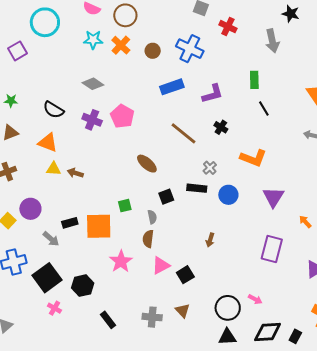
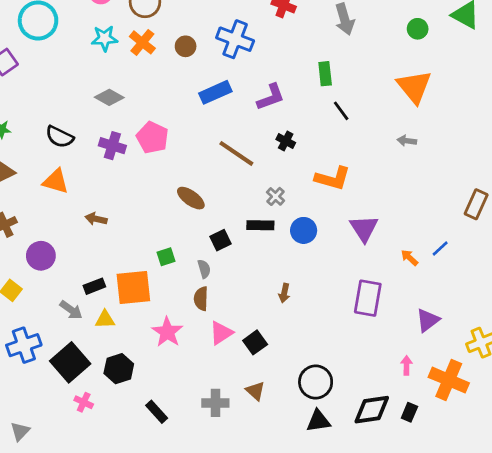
yellow triangle: (54, 169) -> (105, 319), moved
purple circle: (30, 209) -> (41, 256), moved
pink arrow: (255, 299) -> (406, 365), moved, turned -112

